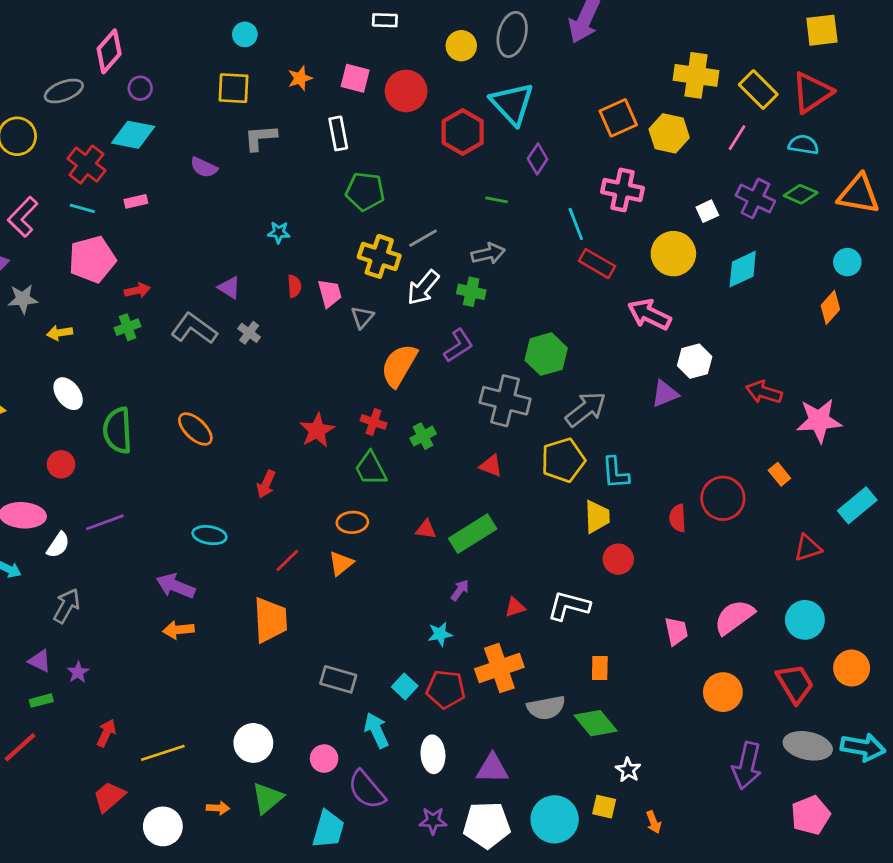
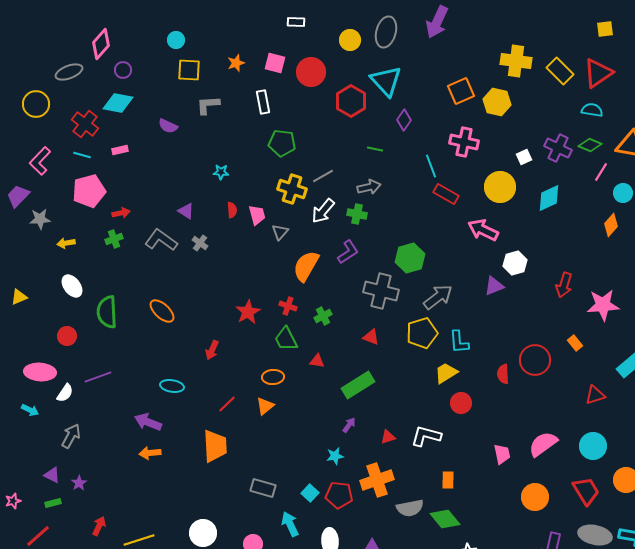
yellow square: (822, 30) -> (605, 29), size x0.7
cyan circle: (245, 34) -> (176, 40), moved
pink line: (737, 138) -> (601, 172), moved
red arrow: (764, 392) -> (564, 285), turned -90
yellow trapezoid: (597, 517) -> (446, 373), turned -120
red triangle: (426, 529) -> (317, 361), moved

